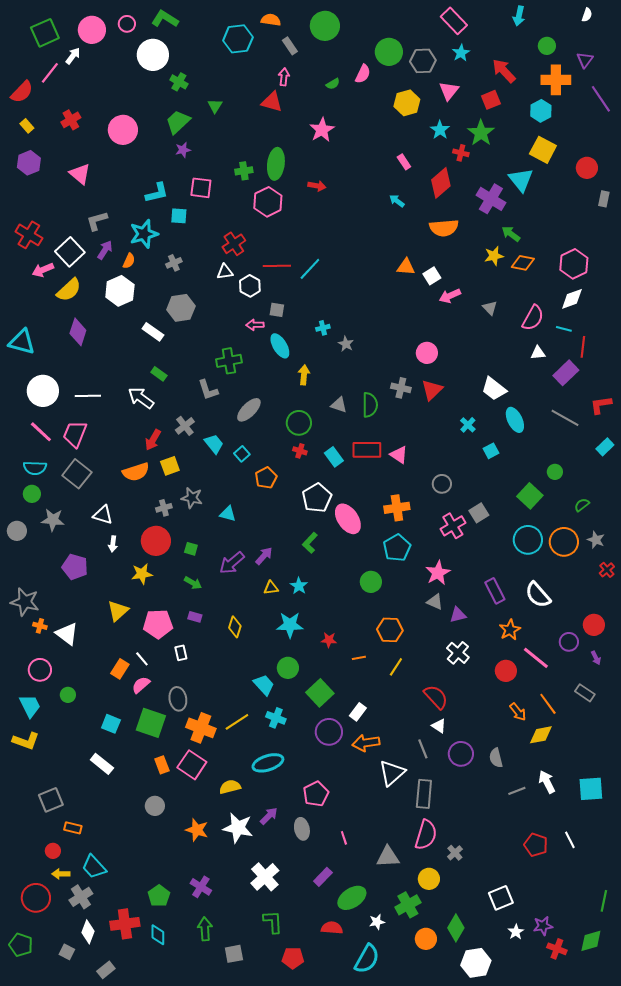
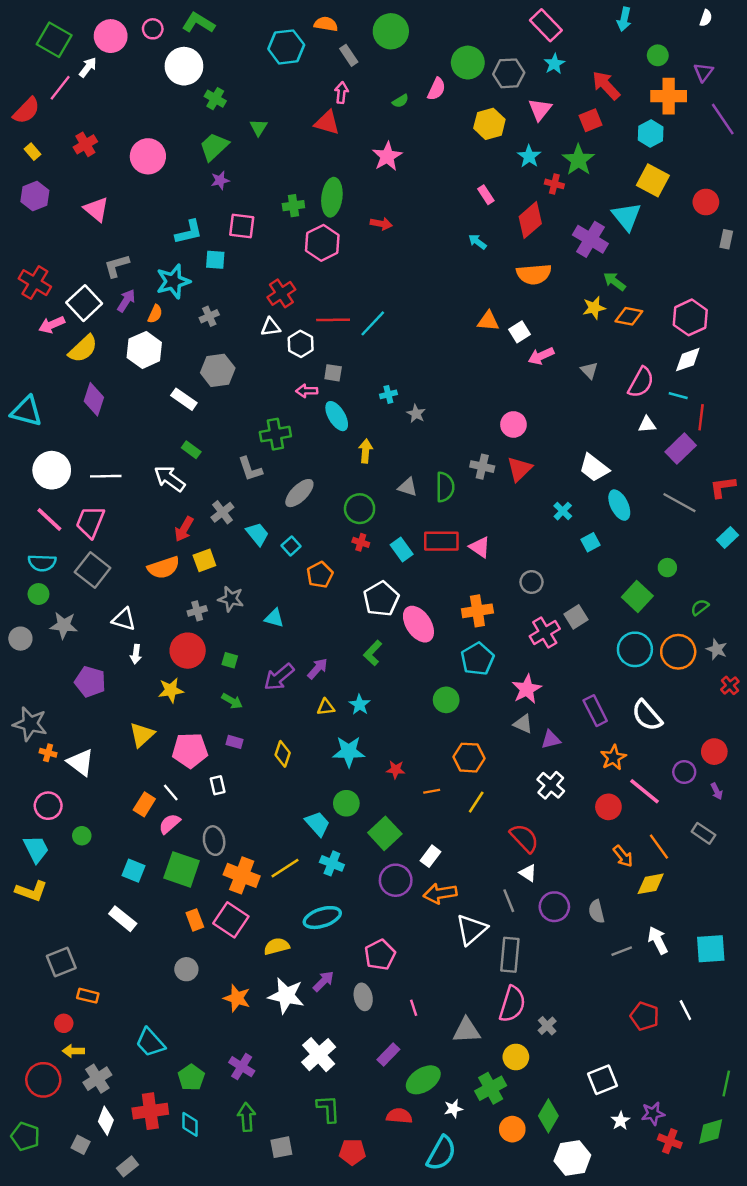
green square: (45, 33) -> (54, 40), turned -36
cyan trapezoid: (94, 867) -> (150, 1043), moved

